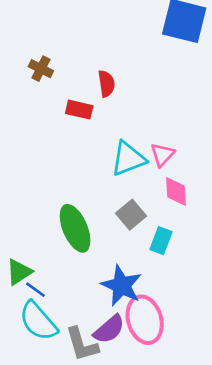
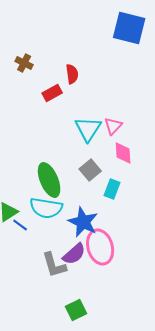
red rectangle: (79, 110) -> (52, 93), turned -42
cyan triangle: (128, 159) -> (88, 129), turned -36
cyan semicircle: (38, 321) -> (46, 208), moved, turned -40

